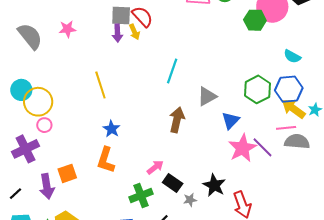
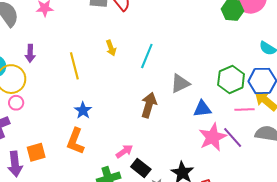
yellow arrow: (134, 32) -> (111, 48), moved
purple arrow: (117, 33) -> (30, 53), moved
blue triangle: (231, 120) -> (202, 109), turned 36
pink line: (286, 128) -> (245, 109), moved

